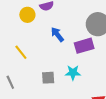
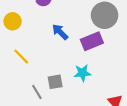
yellow circle: (27, 15) -> (13, 21), moved
gray line: (10, 82) -> (37, 92), moved

